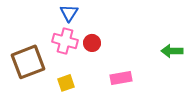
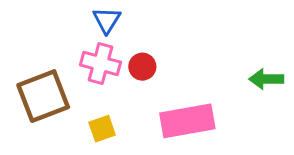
pink rectangle: (121, 78) -> (187, 121), size x1.6

